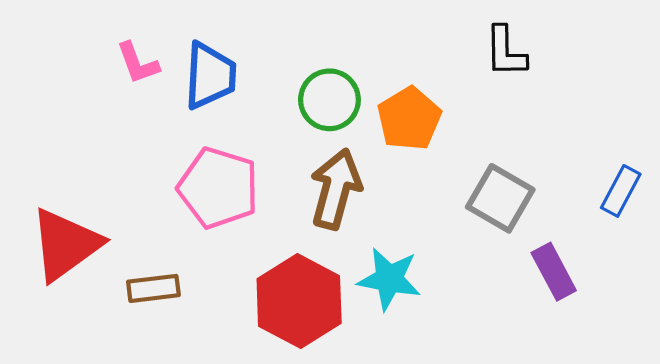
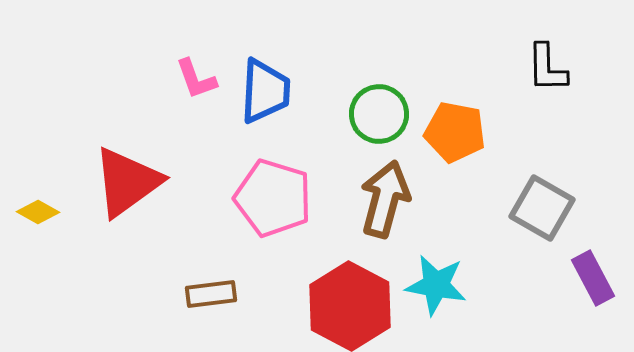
orange pentagon: (409, 119) -> (455, 132), turned -30
red triangle: (65, 244) -> (127, 182), moved

